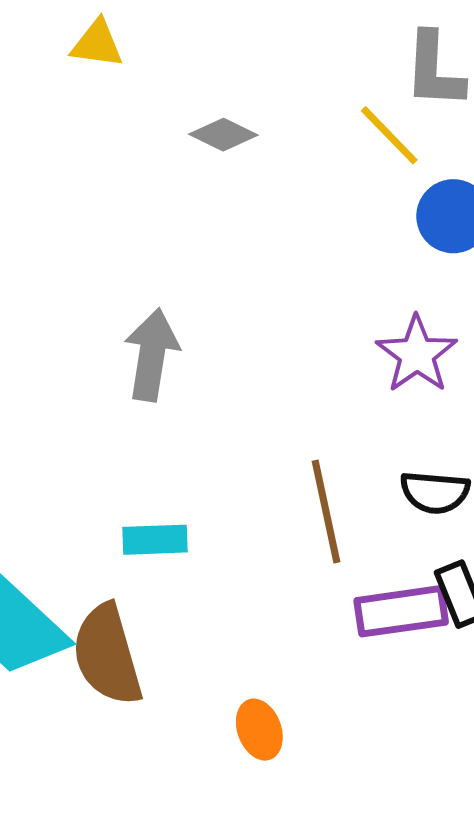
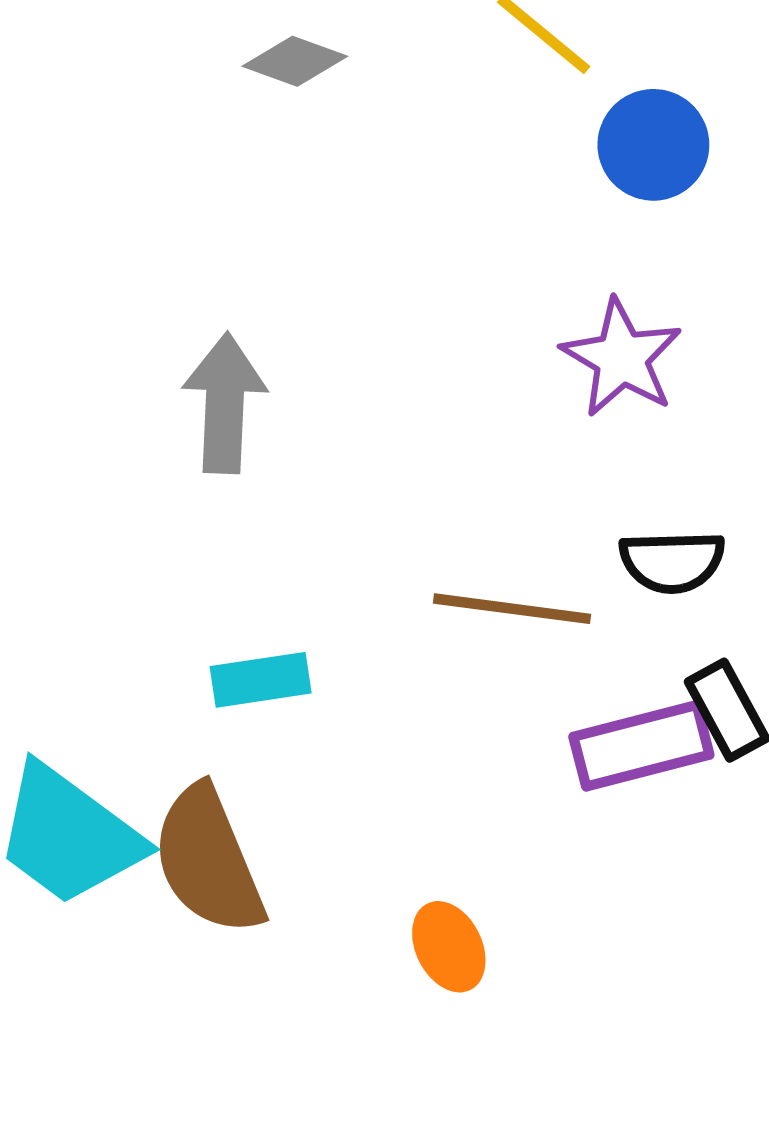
brown line: (326, 511) -> (512, 609), turned -64

